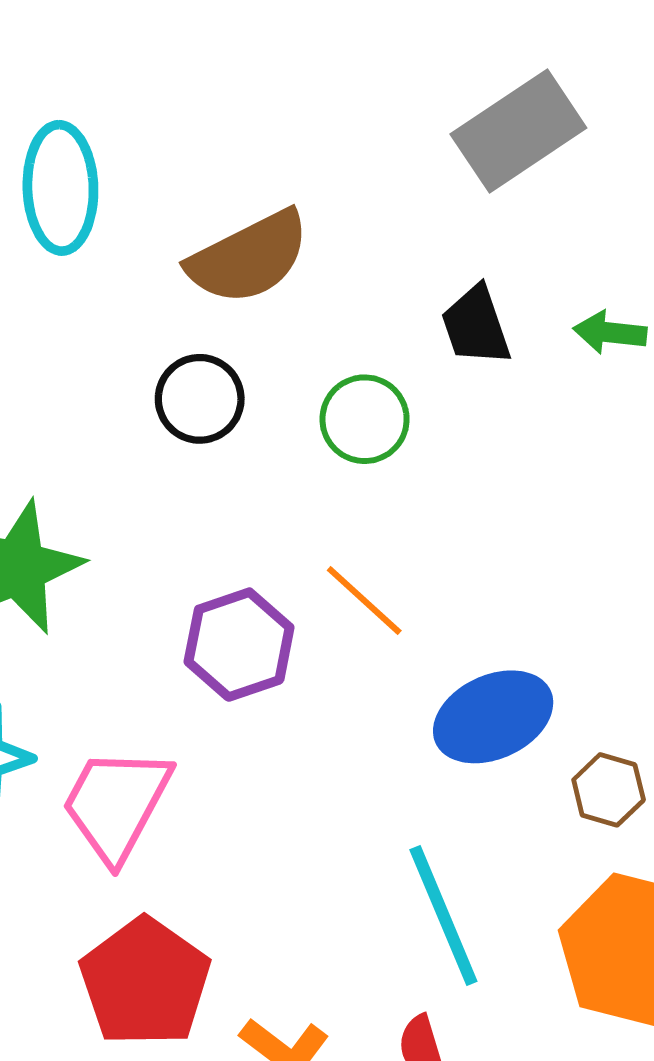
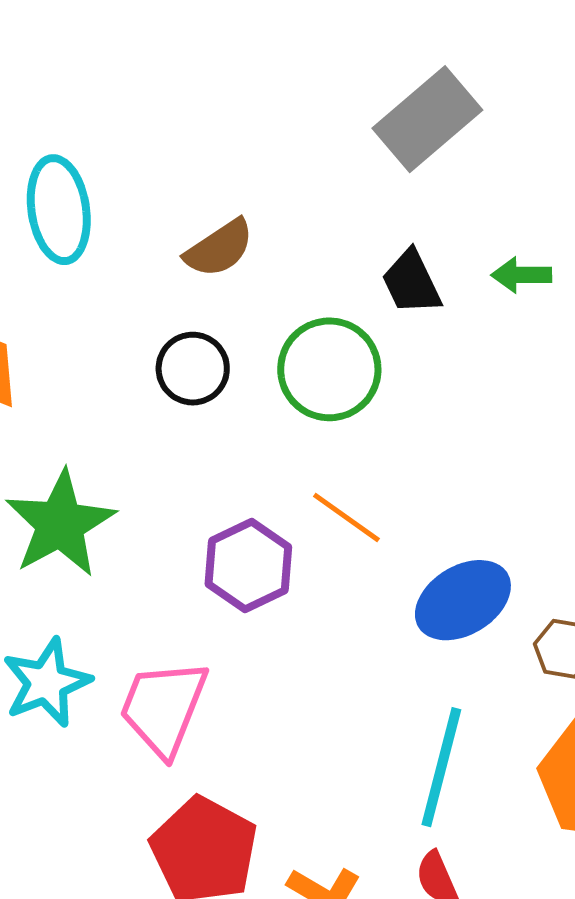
brown semicircle: (249, 257) -> (219, 248), size x0.7
green circle: (365, 419) -> (329, 369), size x1.4
cyan line: (443, 916) -> (441, 767), turned 44

